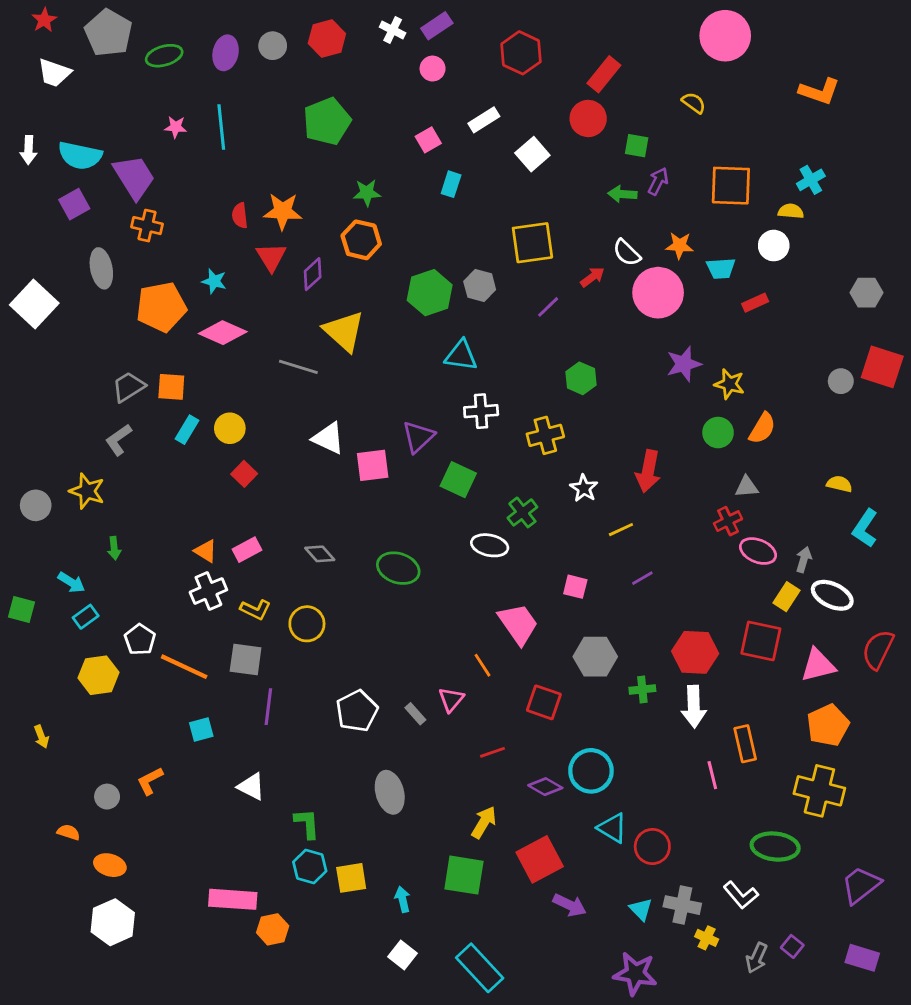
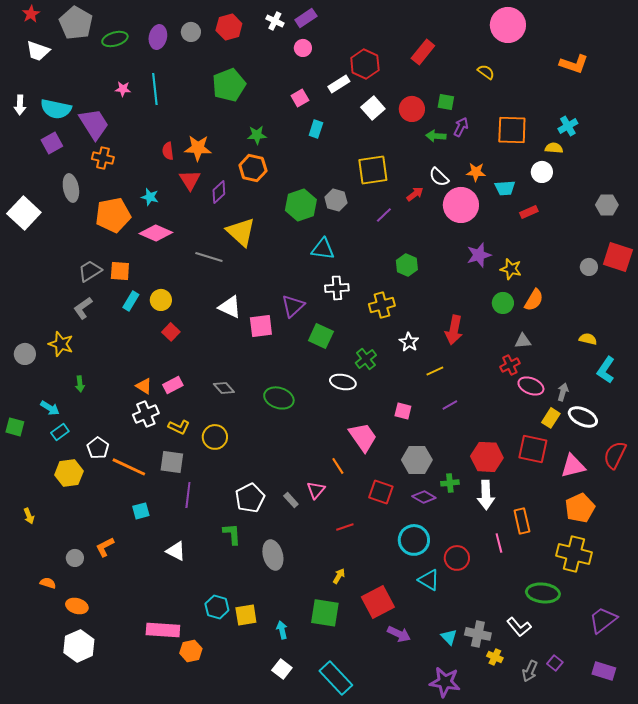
red hexagon: (521, 53) -> (365, 64), moved
red circle: (588, 118) -> (412, 109), moved
purple diamond: (545, 787) -> (424, 497), moved
yellow arrow: (484, 822) -> (339, 576), size x0.7
green L-shape: (307, 824) -> (232, 534), moved
red circle: (652, 847) -> (457, 558), moved

